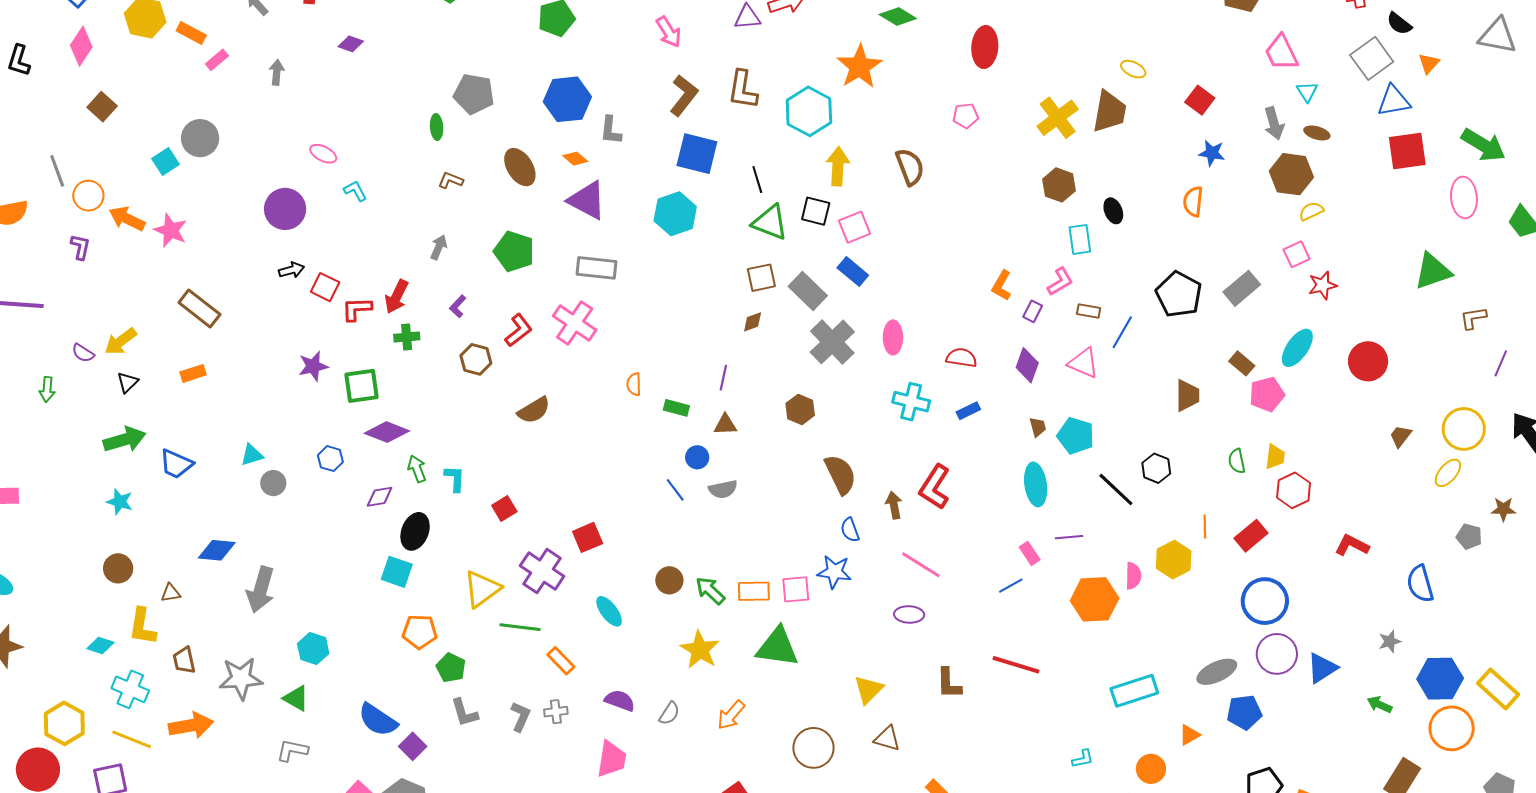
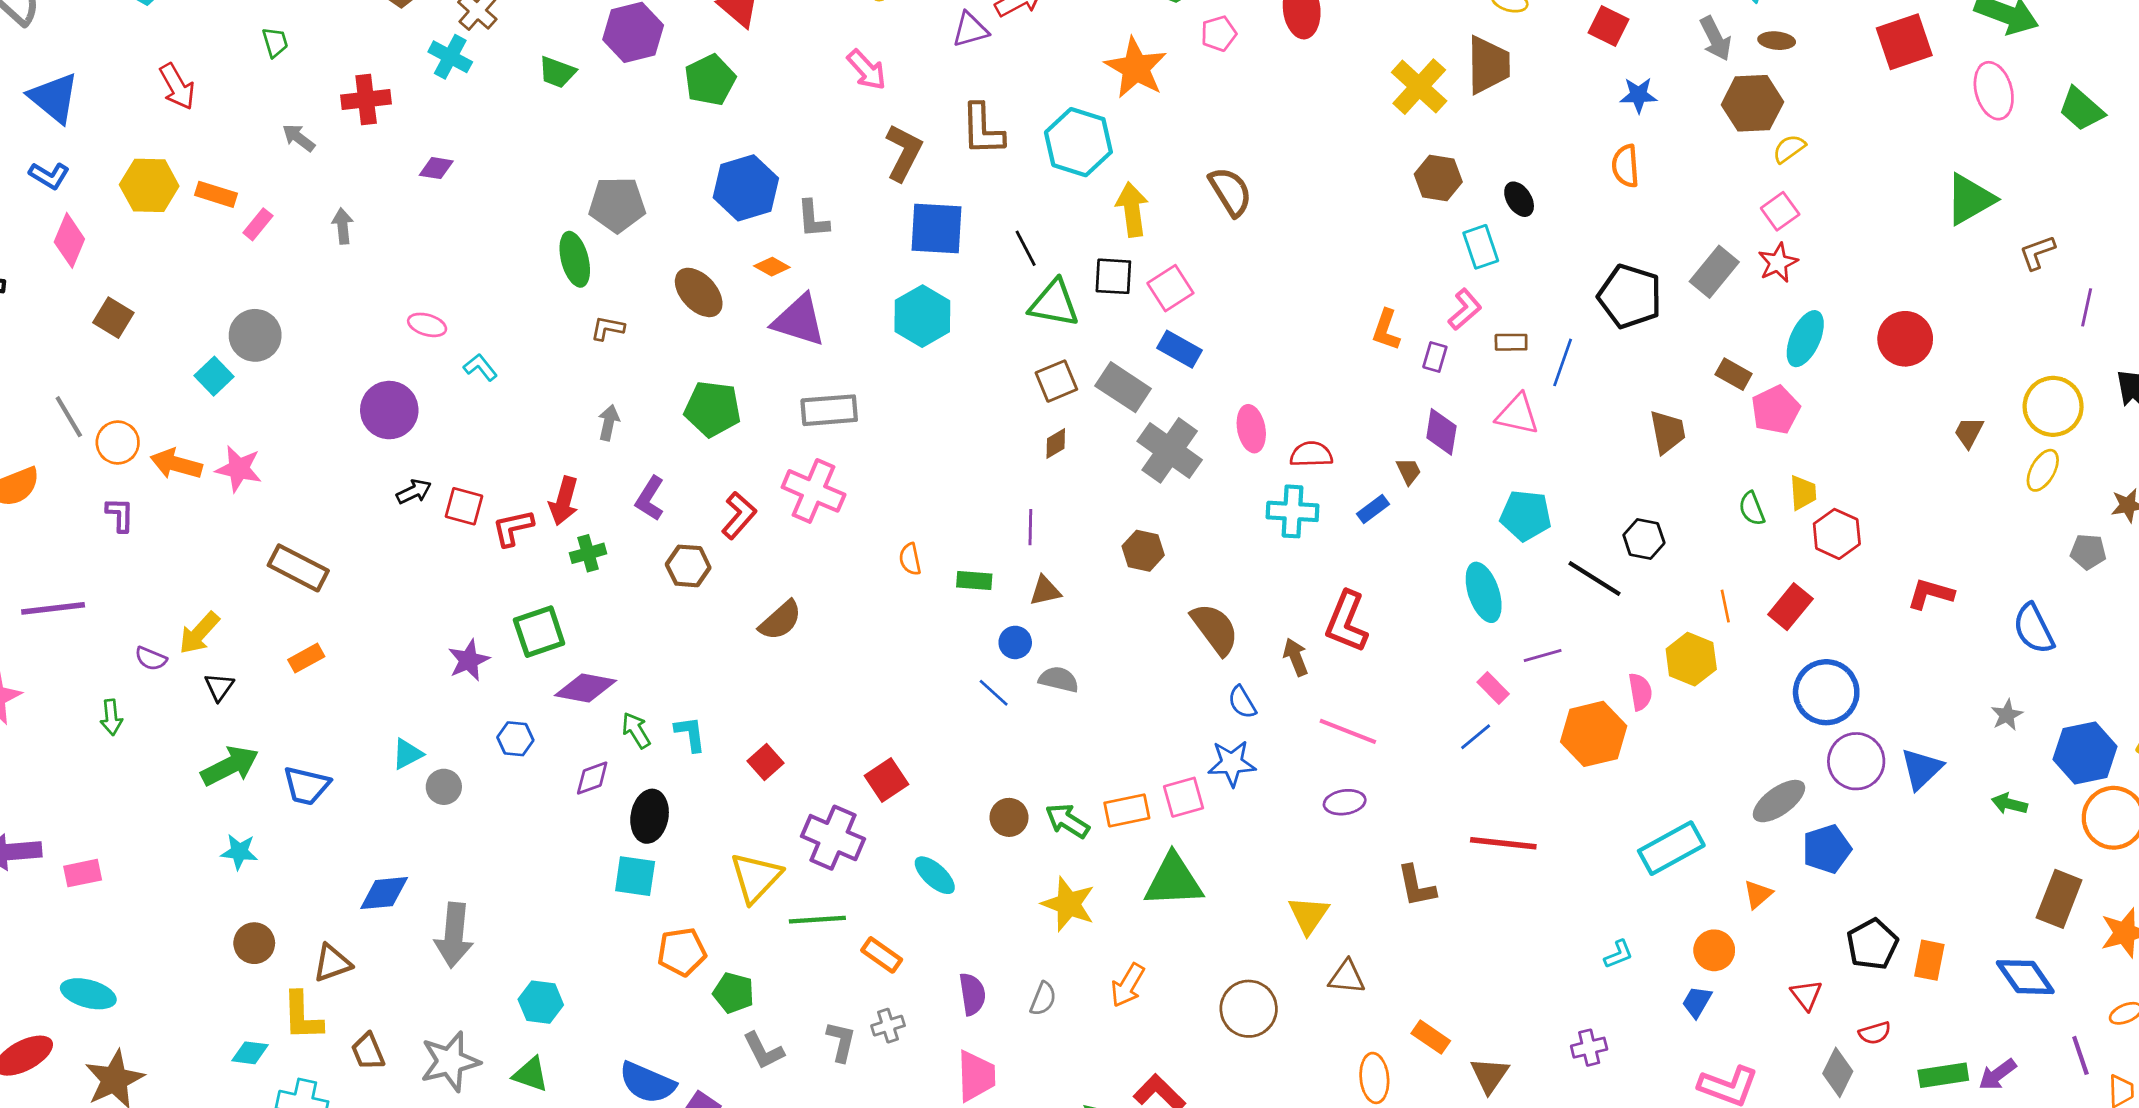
pink pentagon: (966, 116) -> (1219, 34), moved
green ellipse: (437, 127) -> (575, 259), size x1.5
red star: (1323, 285) -> (1778, 263), moved
purple L-shape: (458, 306) -> (650, 498), size x1.4
red semicircle: (962, 358) -> (1311, 454), moved
purple star: (313, 366) -> (469, 660), moved
brown trapezoid: (1038, 427) -> (1409, 471), moved
gray semicircle: (723, 489) -> (1059, 679), turned -144
brown triangle: (171, 593) -> (332, 963), size x1.4
purple semicircle: (620, 701) -> (972, 994), turned 72

